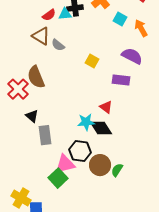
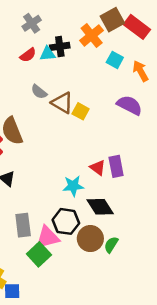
brown triangle: (41, 36) -> (62, 103), moved
purple rectangle: (121, 80) -> (116, 166), moved, turned 72
black diamond: (101, 128) -> (100, 207), moved
gray rectangle: (45, 135) -> (23, 225), moved

